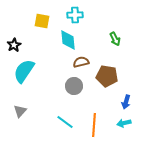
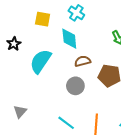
cyan cross: (75, 15) -> (76, 13), turned 35
cyan semicircle: (24, 71) -> (41, 61), moved

